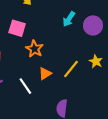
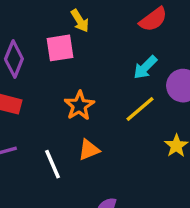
pink square: (17, 28) -> (60, 48), moved, turned -36
yellow line: (71, 69) -> (140, 109), moved

